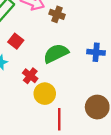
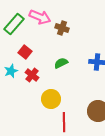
green semicircle: (56, 53) -> (61, 63), size x0.6
red cross: (30, 76) -> (32, 75), moved

